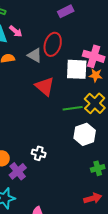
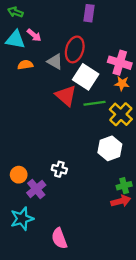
purple rectangle: (66, 11) -> (89, 13), turned -56
white square: (77, 69) -> (86, 77), moved, turned 30
green line: (73, 108) -> (94, 103), moved
red arrow: (93, 198) -> (121, 201), moved

